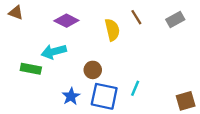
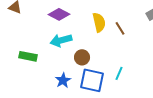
brown line: (136, 17) -> (120, 28), moved
cyan arrow: (54, 52) -> (61, 40), moved

